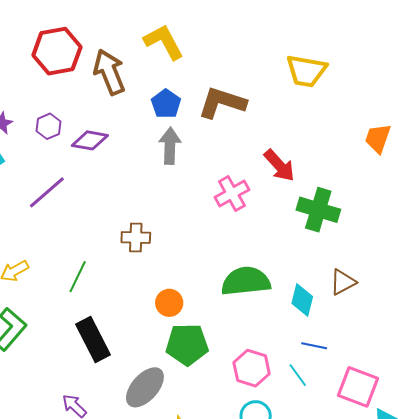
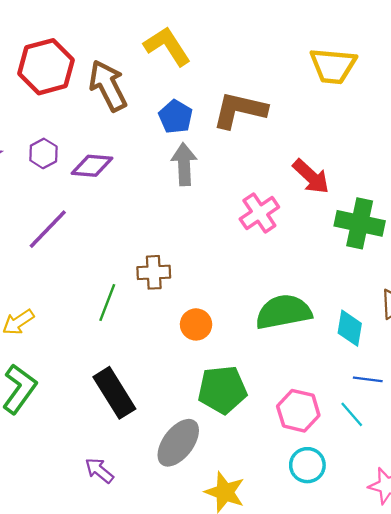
green line: (78, 277) -> (107, 303), moved
orange circle: (169, 303) -> (196, 324), moved

